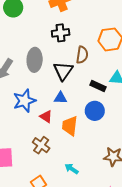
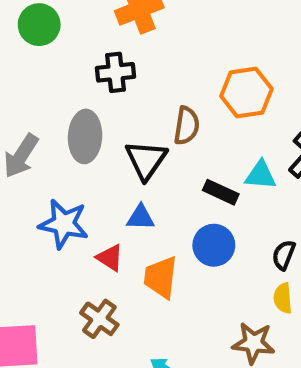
black cross: (61, 33) -> (116, 72), moved
blue star: (24, 101) -> (64, 224), turned 30

